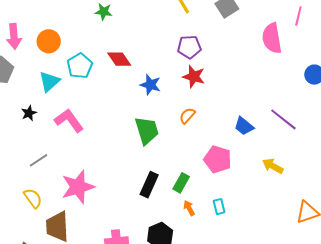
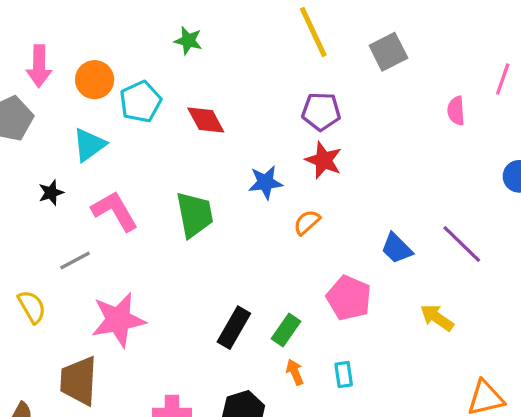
pink semicircle: (272, 38) -> (456, 111), size x0.6
cyan pentagon: (80, 66) -> (140, 102), moved
blue star: (150, 85) -> (265, 182), moved, turned -30
green trapezoid: (147, 130) -> (194, 215), moved
gray line: (38, 160) -> (75, 261), moved
yellow semicircle: (33, 198) -> (32, 307), moved

